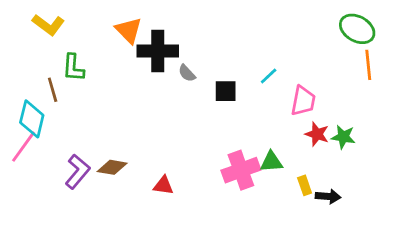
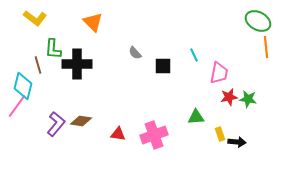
black cross: (158, 51) -> (77, 64), moved
cyan line: (269, 76) -> (194, 55), turned -72
red star: (317, 134) -> (229, 97), turned -30
pink cross: (241, 170) -> (154, 135), moved

